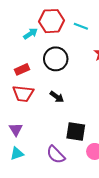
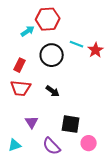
cyan line: (81, 26) -> (77, 44), moved
red rectangle: (22, 69) -> (20, 65), turned -40
purple triangle: (16, 129) -> (32, 122), moved

